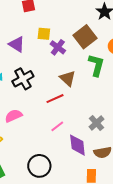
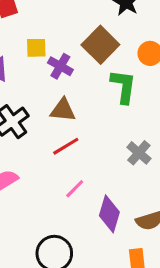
brown triangle: (68, 78) -> (63, 110), moved, turned -30
gray cross: (96, 123) -> (139, 153), moved
purple diamond: (77, 145) -> (109, 214), turned 30

